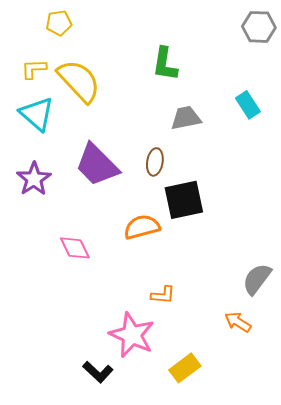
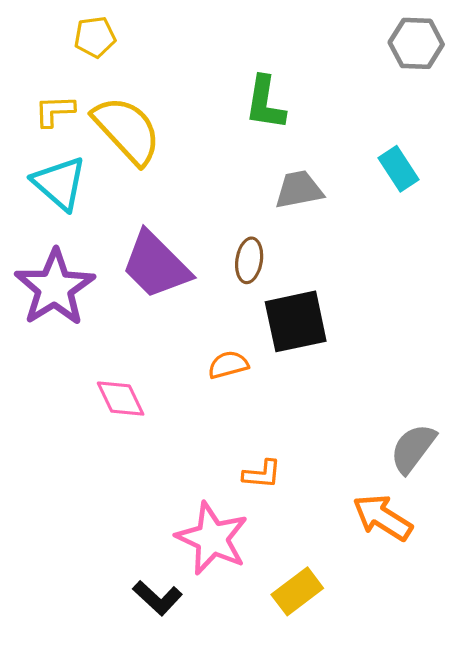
purple star: (34, 179) -> (55, 288), size x1.4
orange semicircle: (142, 227) -> (228, 365), size x0.7
orange arrow: (238, 322) -> (382, 517), size x1.4

